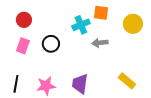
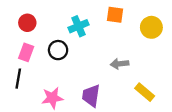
cyan cross: (81, 25) -> (79, 26), moved
gray arrow: (100, 43) -> (120, 64), moved
black line: (16, 84) -> (18, 79), moved

